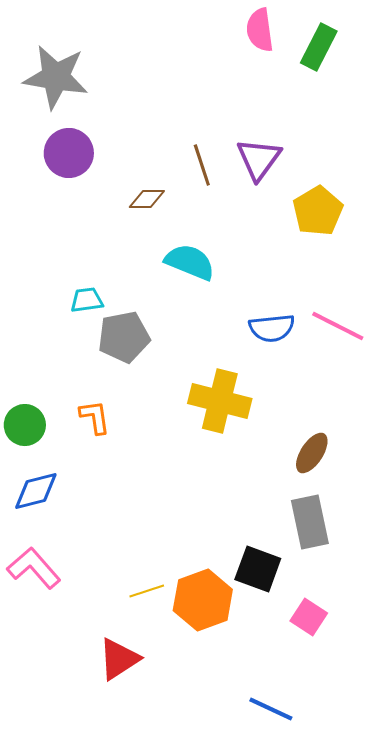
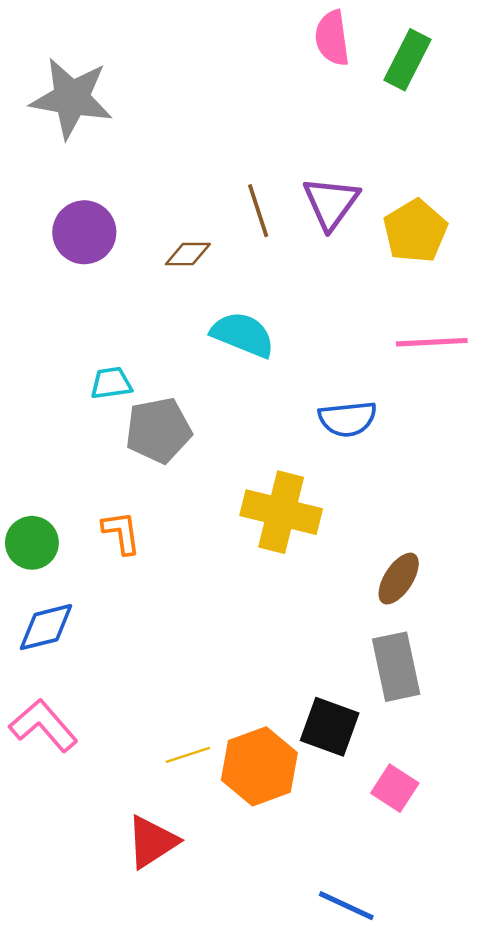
purple circle: (69, 153) -> (84, 232), moved
yellow pentagon: (318, 211) -> (415, 231), moved
pink line: (338, 326) -> (432, 342), moved, turned -30

